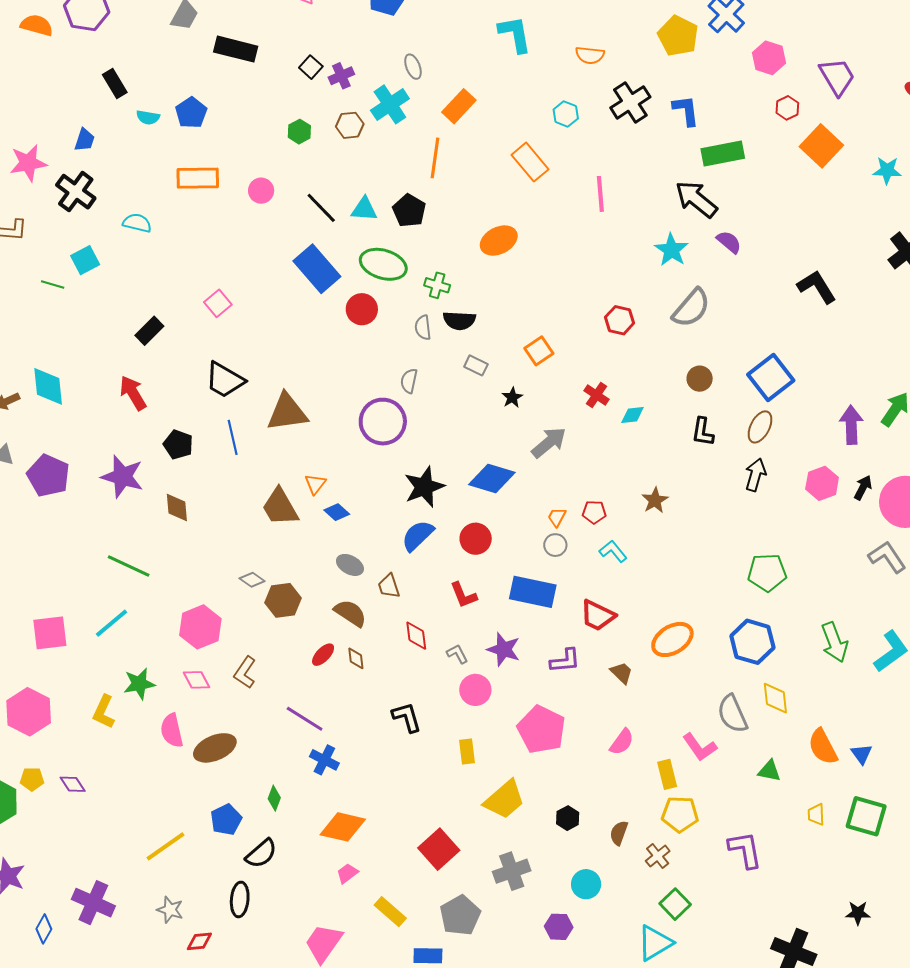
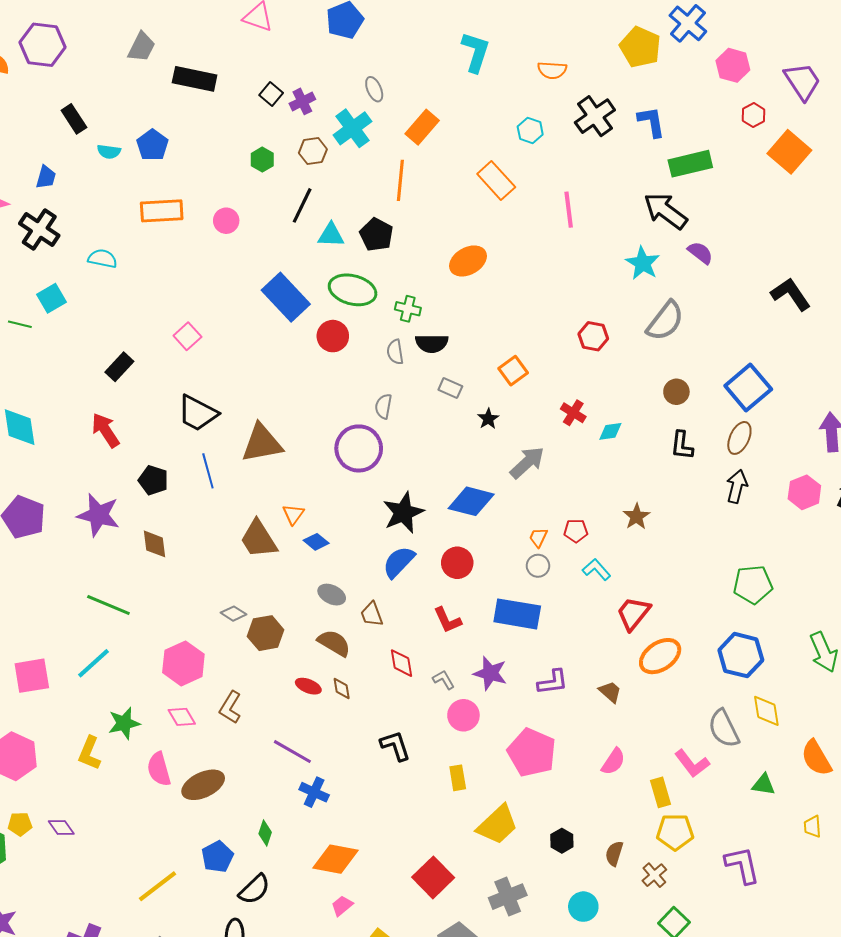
cyan L-shape: (515, 34) -> (476, 52), turned 30
black line: (321, 208) -> (302, 205), moved, turned 72
red trapezoid: (598, 615) -> (633, 613), moved, turned 105
red ellipse: (323, 655) -> (308, 686), turned 70

